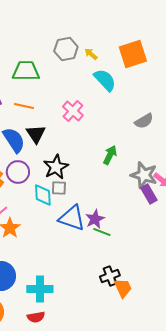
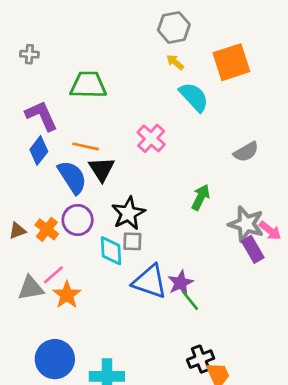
gray hexagon: (66, 49) -> (174, 27), moved
orange line: (24, 106) -> (86, 146), moved
green line: (102, 232) -> (190, 300), turned 30

